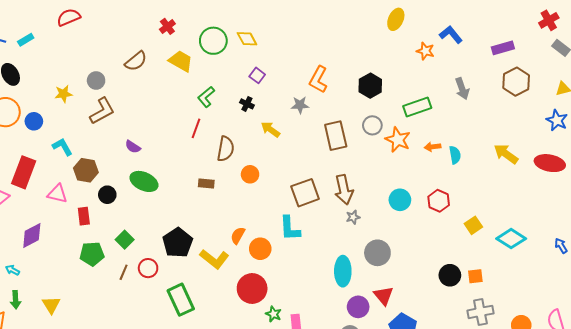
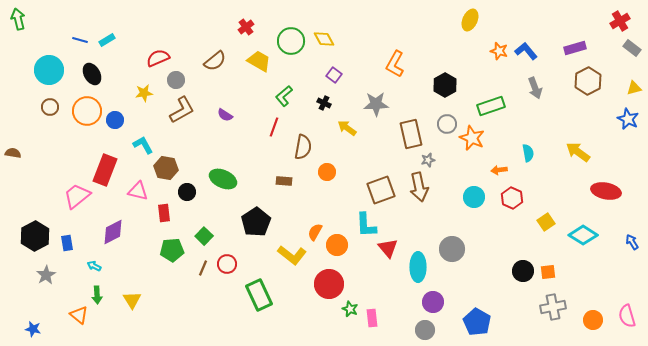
red semicircle: (69, 17) -> (158, 58), moved
blue L-shape: (451, 35) -> (526, 51), moved
orange L-shape: (318, 79) -> (395, 64), moved
gray star: (300, 105) -> (376, 104), size x1.4
purple semicircle: (133, 147) -> (225, 115), moved
orange arrow: (433, 147) -> (499, 170), moved
red ellipse: (550, 163) -> (606, 191), moved
gray star: (353, 217) -> (428, 160), moved
black pentagon: (178, 243) -> (256, 222), moved
red triangle: (384, 296) -> (388, 248), moved

